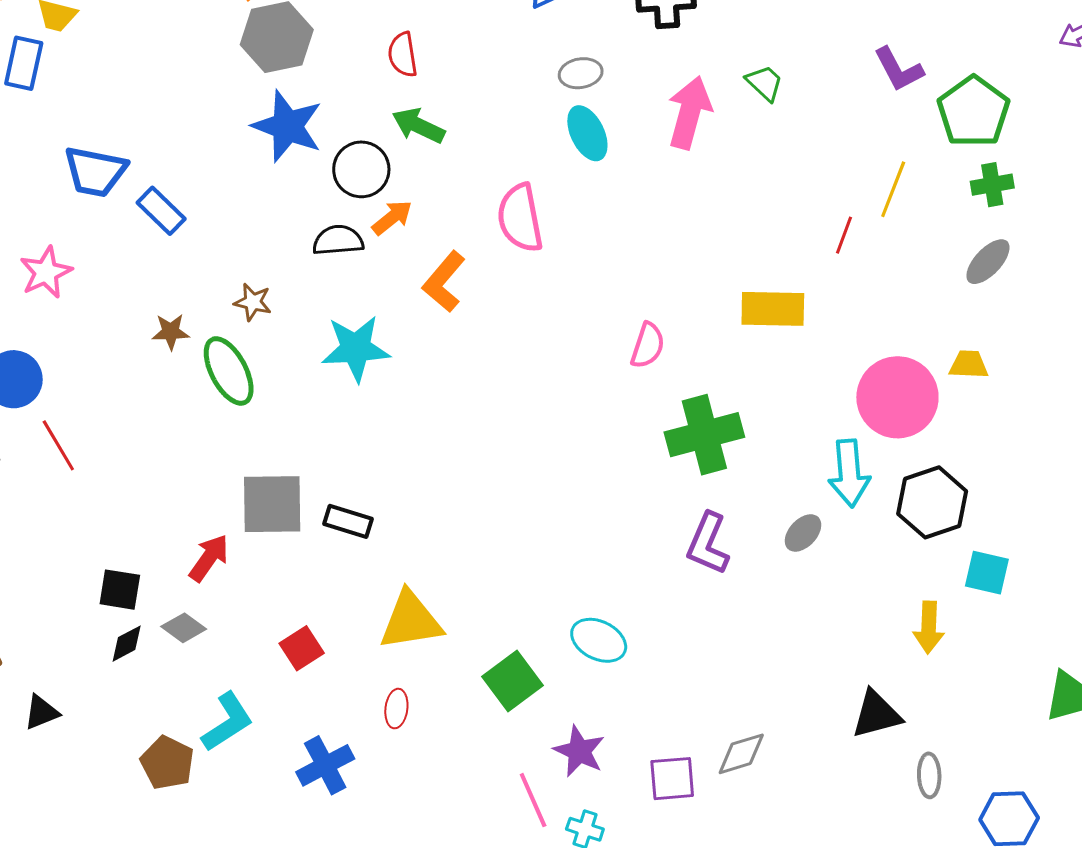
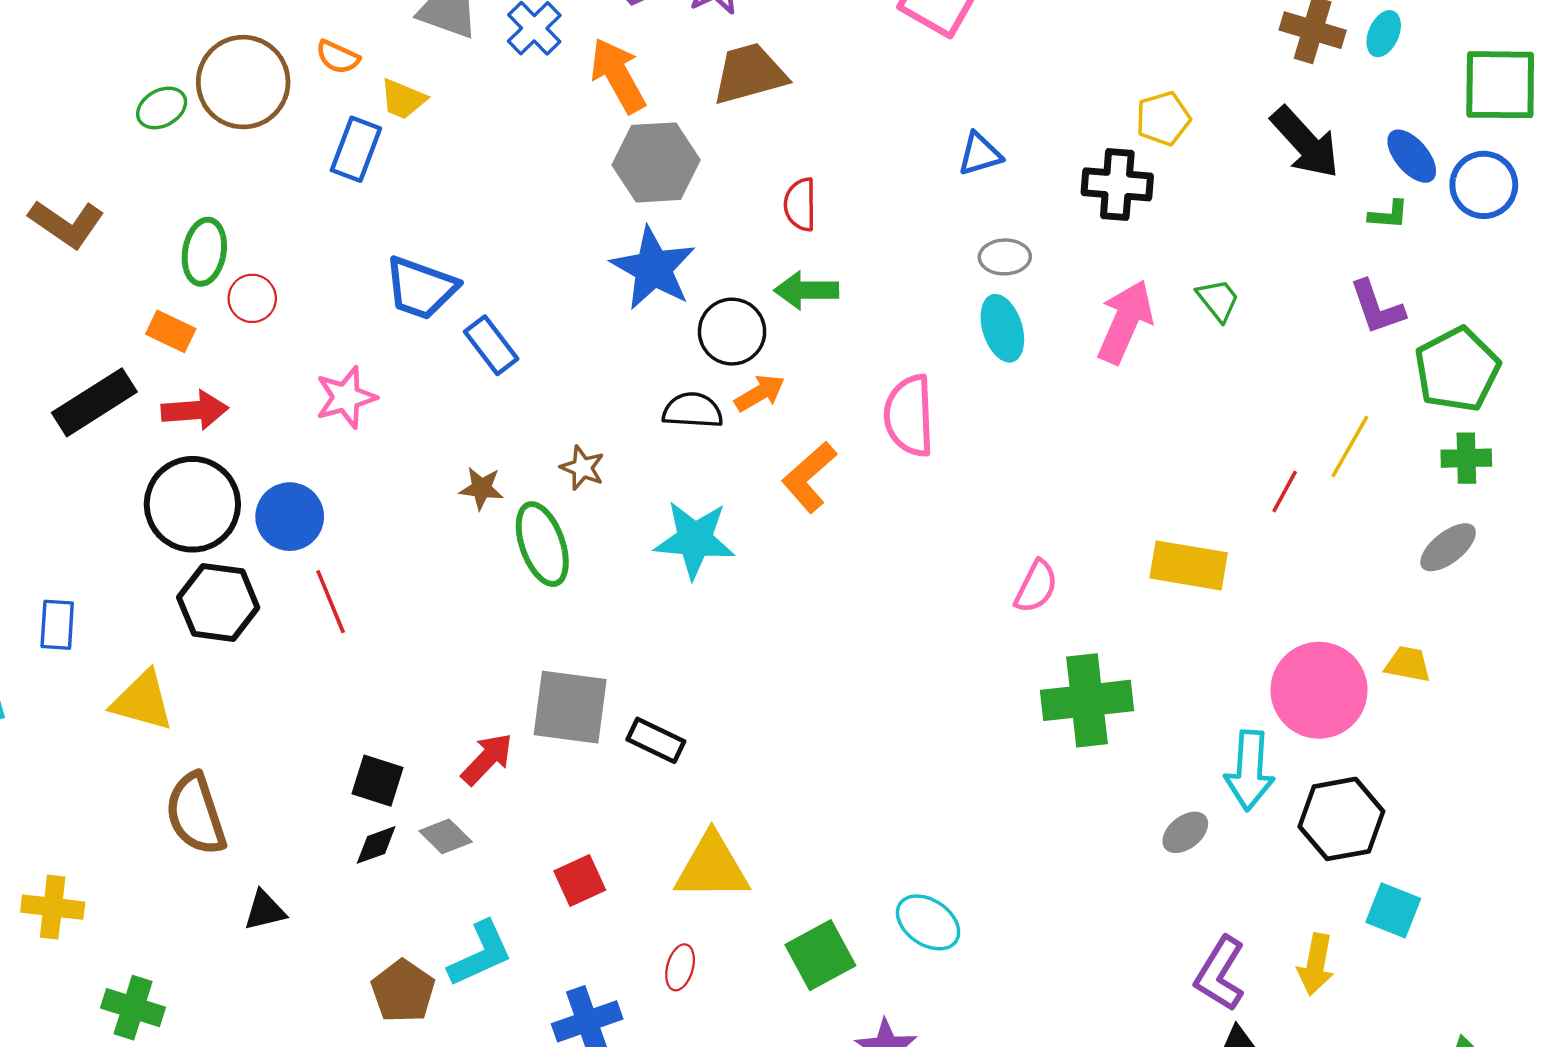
green arrow: (418, 126) -> (806, 290), turned -34
purple L-shape: (708, 544) -> (1220, 974), moved

